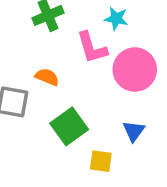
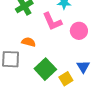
pink circle: (135, 70) -> (79, 31), size x0.7
yellow square: (101, 161) -> (66, 79), moved, turned -32

